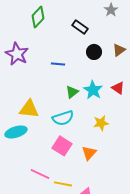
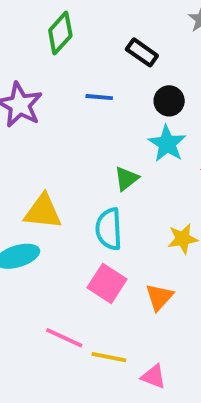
blue line: (58, 64) -> (99, 97), moved
cyan star: (93, 90) -> (167, 144), moved
cyan semicircle: (63, 118) -> (109, 229), turned 105

